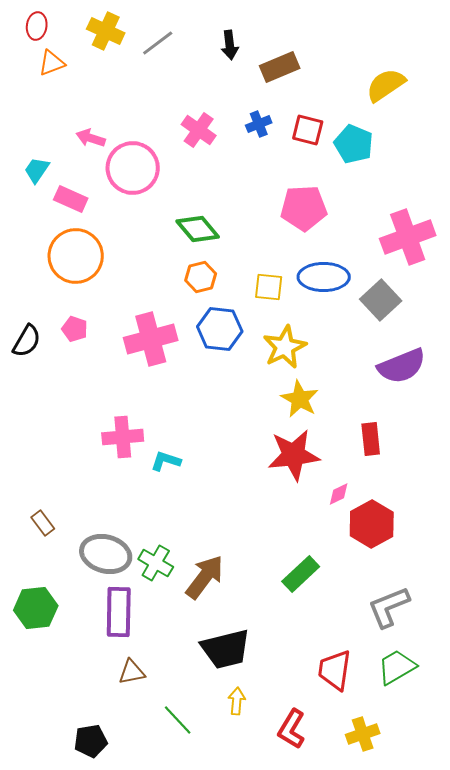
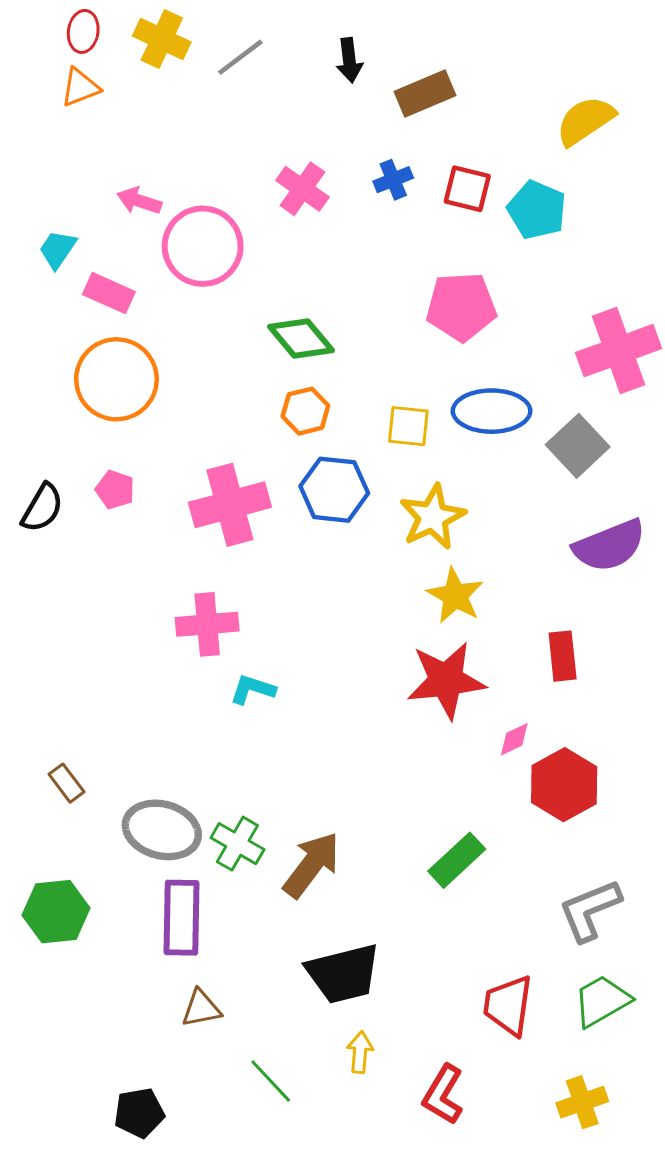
red ellipse: (37, 26) -> (83, 31), moved
pink cross: (123, 437) -> (207, 624), moved
yellow cross: (363, 734) -> (582, 1102), moved

